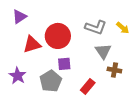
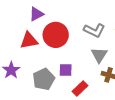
purple triangle: (19, 17) -> (36, 14), moved
purple square: (64, 64) -> (66, 70), moved

